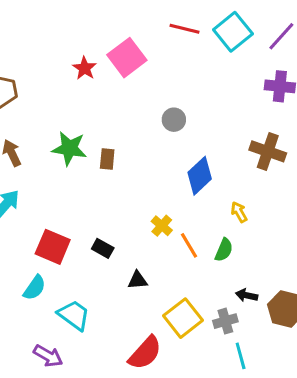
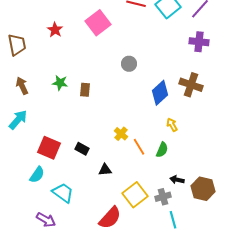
red star: (85, 68) -> (55, 30), moved
green star: (69, 148) -> (60, 83), size x0.7
blue diamond: (200, 176) -> (160, 93), moved

